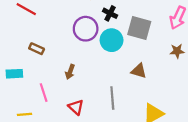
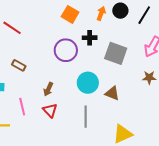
black cross: (110, 13) -> (90, 38), turned -32
cyan circle: (112, 40) -> (88, 83), moved
red triangle: (76, 107) -> (50, 110), moved

